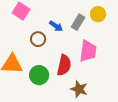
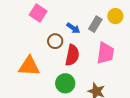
red semicircle: (64, 65) -> (72, 55), moved
green circle: (39, 75) -> (65, 83), moved

